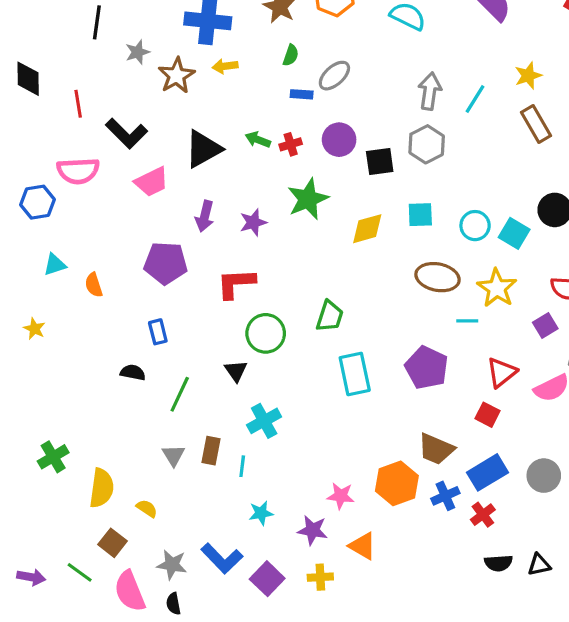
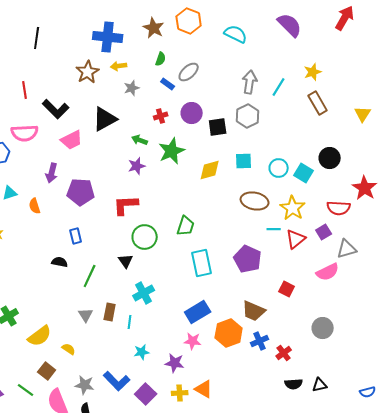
gray star: (138, 52) -> (132, 88), moved
blue rectangle: (302, 94) -> (168, 84), turned 32
green arrow: (258, 140) -> (140, 140), moved
purple arrow: (205, 216) -> (52, 173), moved
red triangle: (502, 372) -> (296, 239), moved
blue rectangle: (488, 472) -> (198, 312), moved
yellow semicircle: (102, 488) -> (40, 336), turned 45
orange triangle: (363, 546) -> (204, 389), moved

